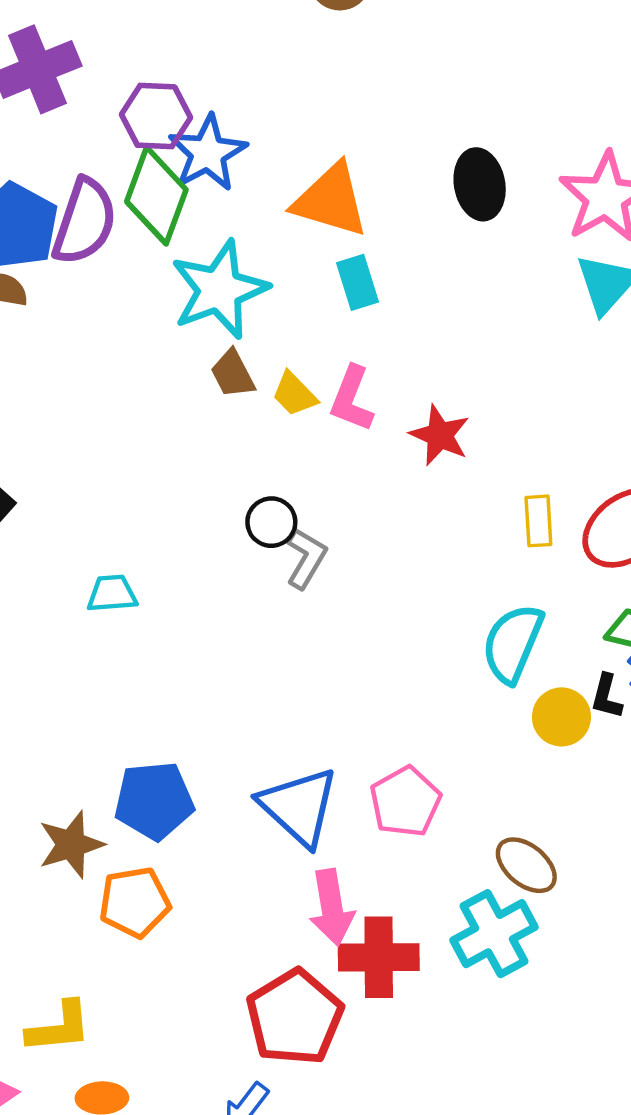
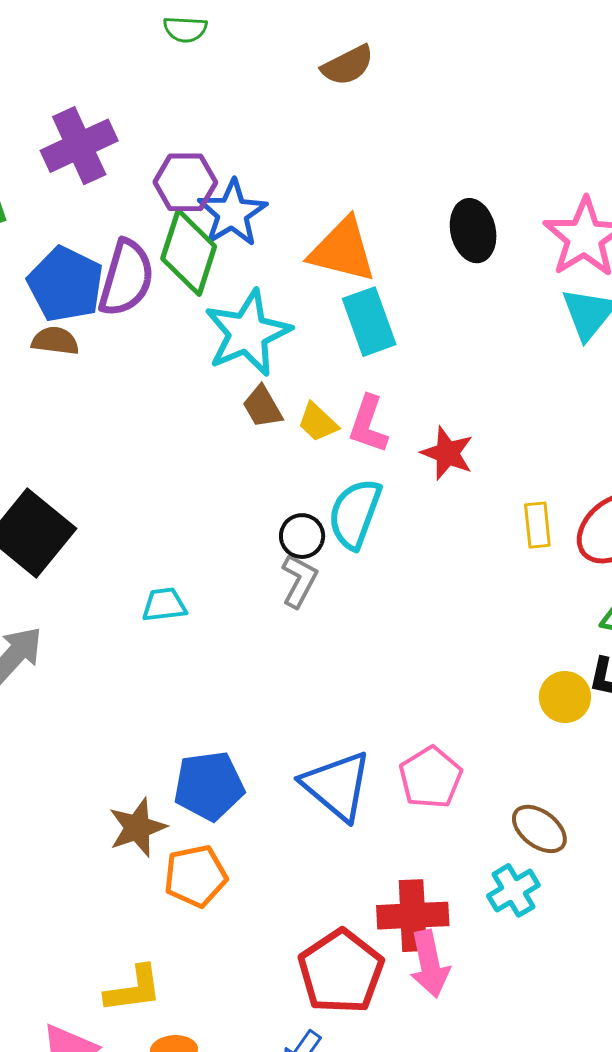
cyan rectangle: (358, 282) -> (369, 322), size x1.4
gray L-shape: (306, 558) -> (299, 581), moved
cyan semicircle: (513, 643) -> (355, 514), moved
pink arrow: (332, 907) -> (430, 964), moved
cyan cross: (494, 934) -> (513, 890), size x0.7

